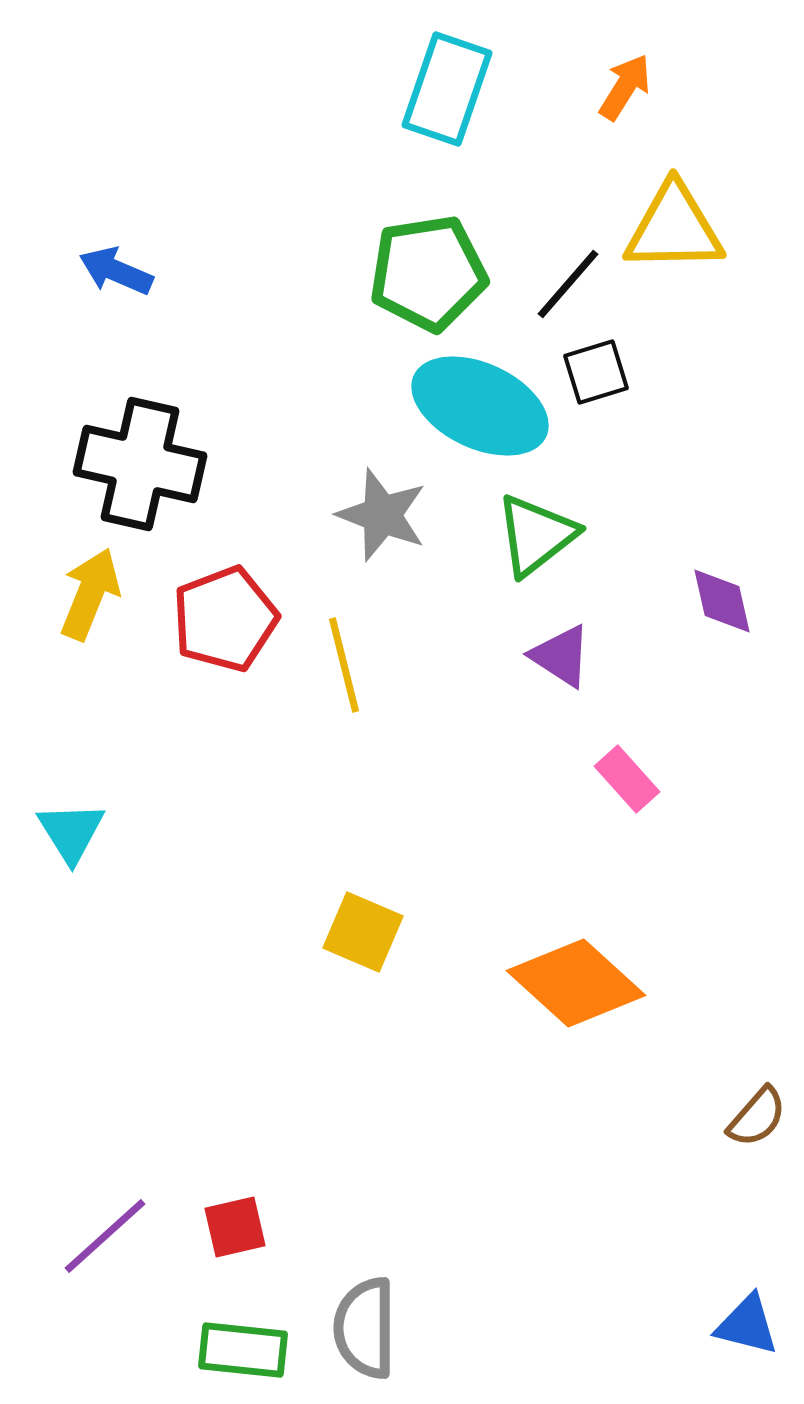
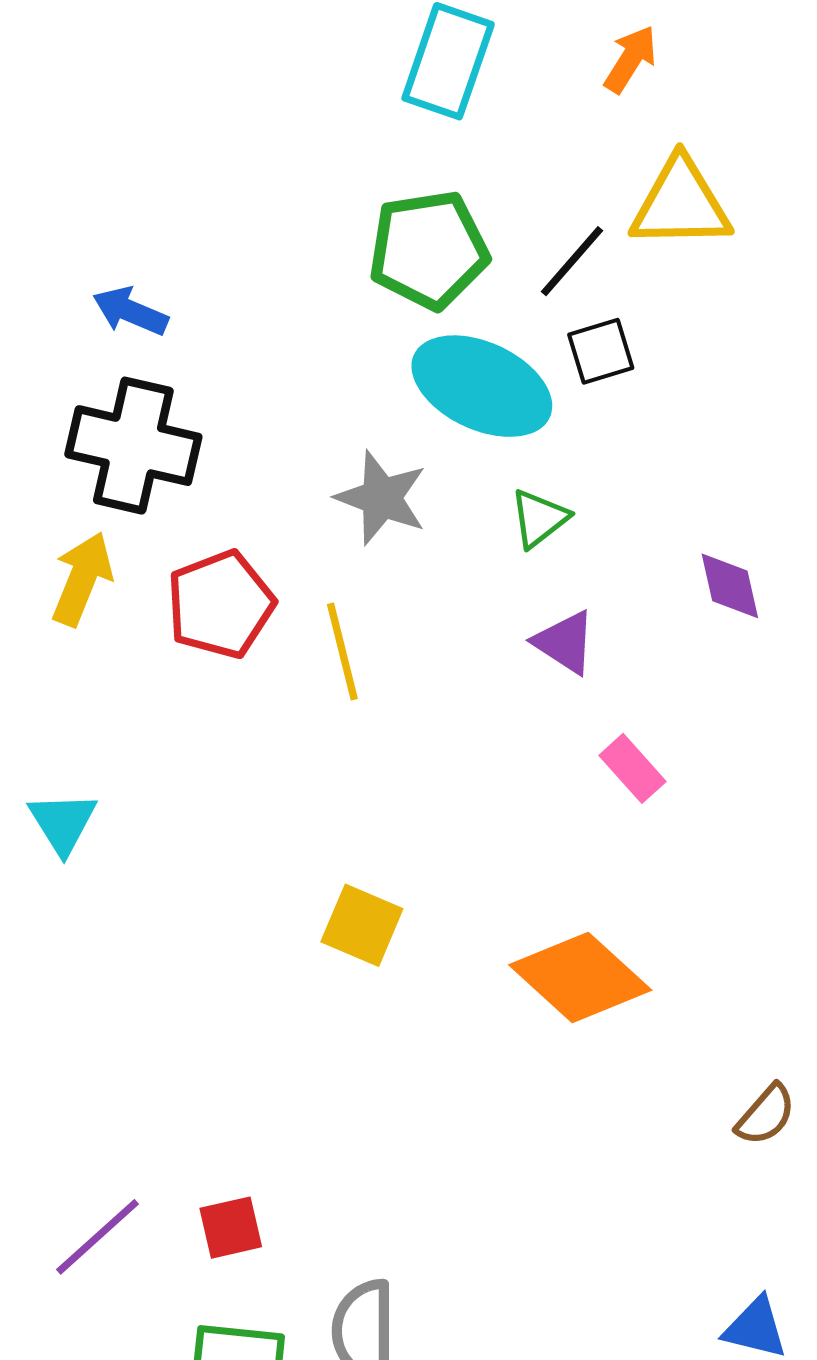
blue arrow: (116, 271) -> (130, 311), moved
green triangle: (536, 535) -> (539, 518), size x0.7

